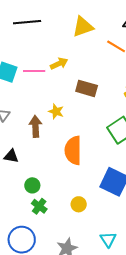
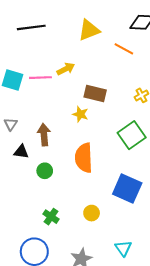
yellow star: (56, 111) -> (80, 114), moved
black triangle: (11, 156) -> (21, 152), moved
green circle: (32, 185) -> (45, 171), moved

